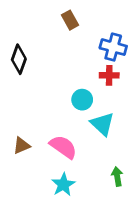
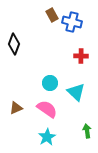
blue cross: (113, 47) -> (72, 22), moved
cyan circle: (82, 100) -> (50, 83), moved

